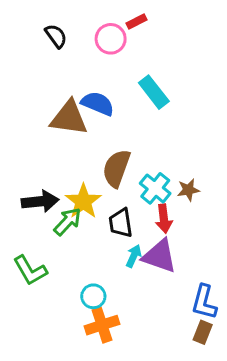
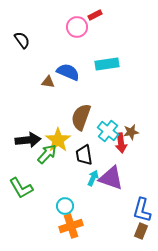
black semicircle: (56, 36) -> (22, 40), moved
cyan rectangle: (154, 92) -> (107, 64), turned -60
brown triangle: (69, 118) -> (48, 82), size x0.5
red arrow: (164, 219) -> (121, 143), moved

